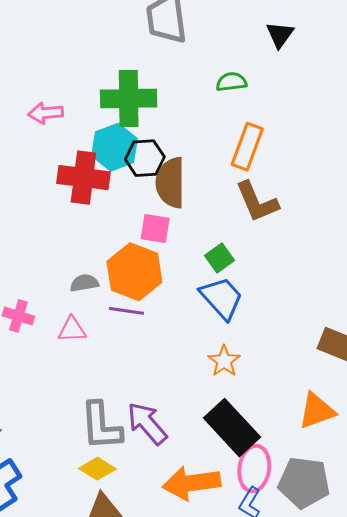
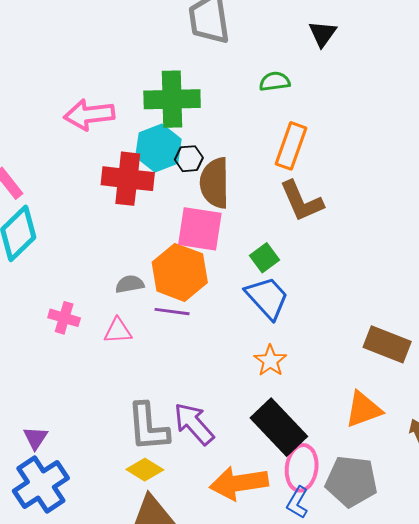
pink arrow: (46, 113) -> (89, 115), size x1.4
black hexagon: (145, 158) -> (189, 159), size x0.7
pink square: (155, 228) -> (200, 229), size x1.5

